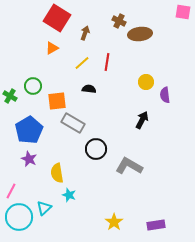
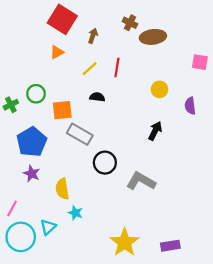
pink square: (183, 12) -> (200, 62), moved
purple semicircle: (165, 95) -> (190, 106), moved
green cross: (10, 96) -> (11, 105), turned 32
yellow star: (114, 222) -> (125, 242), size x1.5

